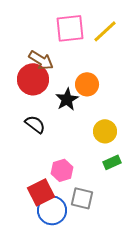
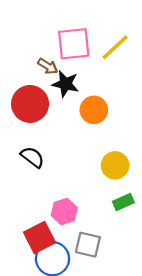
brown arrow: (41, 60) -> (48, 66), moved, size x0.7
black star: (67, 99) -> (65, 84), moved, turned -30

